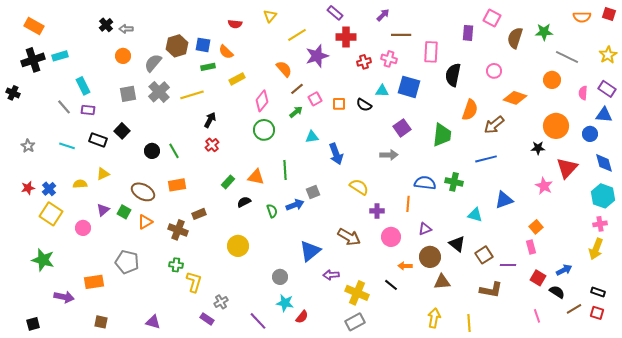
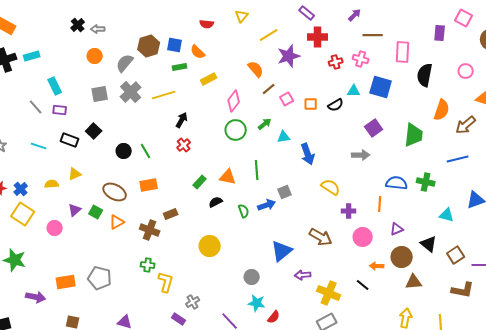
black semicircle: (364, 105) -> (336, 105), turned -63
green arrow: (296, 112) -> (265, 124), moved
gray pentagon: (127, 262) -> (100, 278), moved

